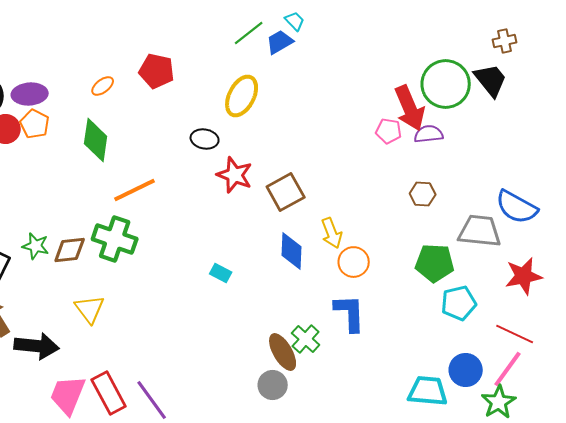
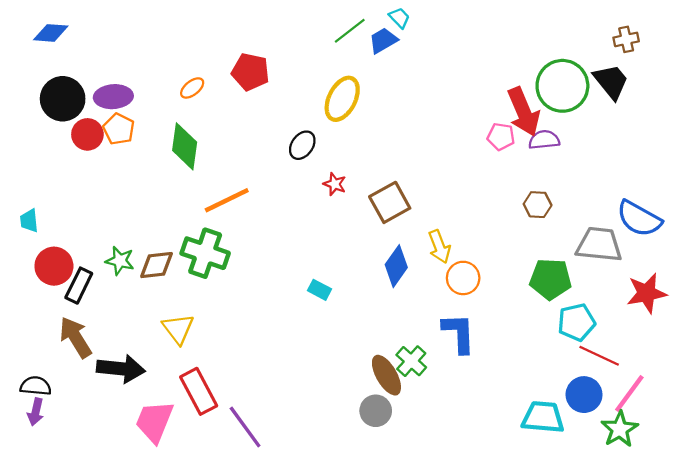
black ellipse: (205, 139) -> (302, 145), turned -64
red star: (235, 175) -> (335, 184), size x0.6
blue diamond: (292, 251) -> (396, 266), turned 33
red line: (515, 334) -> (599, 356), moved
red rectangle: (109, 393) -> (199, 391), moved

